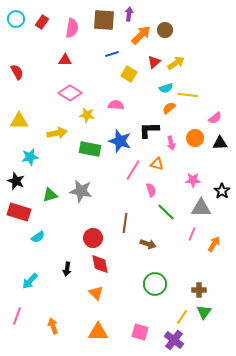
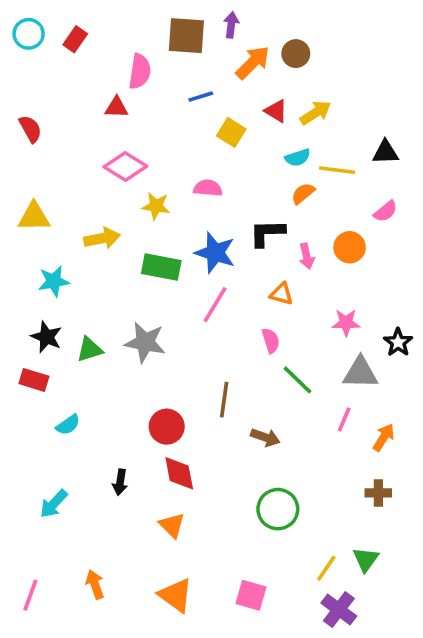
pink semicircle: (72, 28) -> (140, 71), moved
red triangle: (154, 62) -> (276, 111), turned -48
black triangle: (220, 143) -> (385, 152), moved
pink line: (133, 170) -> (215, 305), moved
black star: (16, 181) -> (46, 337), moved
red rectangle: (19, 212) -> (34, 380), size x0.7
brown cross: (199, 290) -> (378, 493), moved
pink line: (17, 316) -> (30, 595), moved
orange triangle: (98, 332) -> (176, 595), turned 35
purple cross: (174, 340) -> (339, 610), moved

